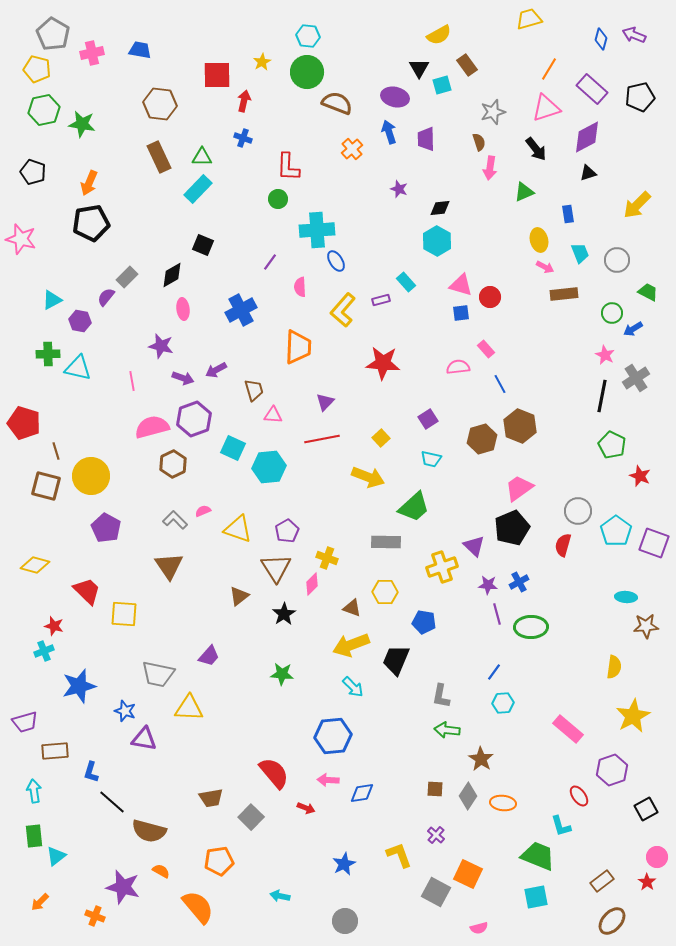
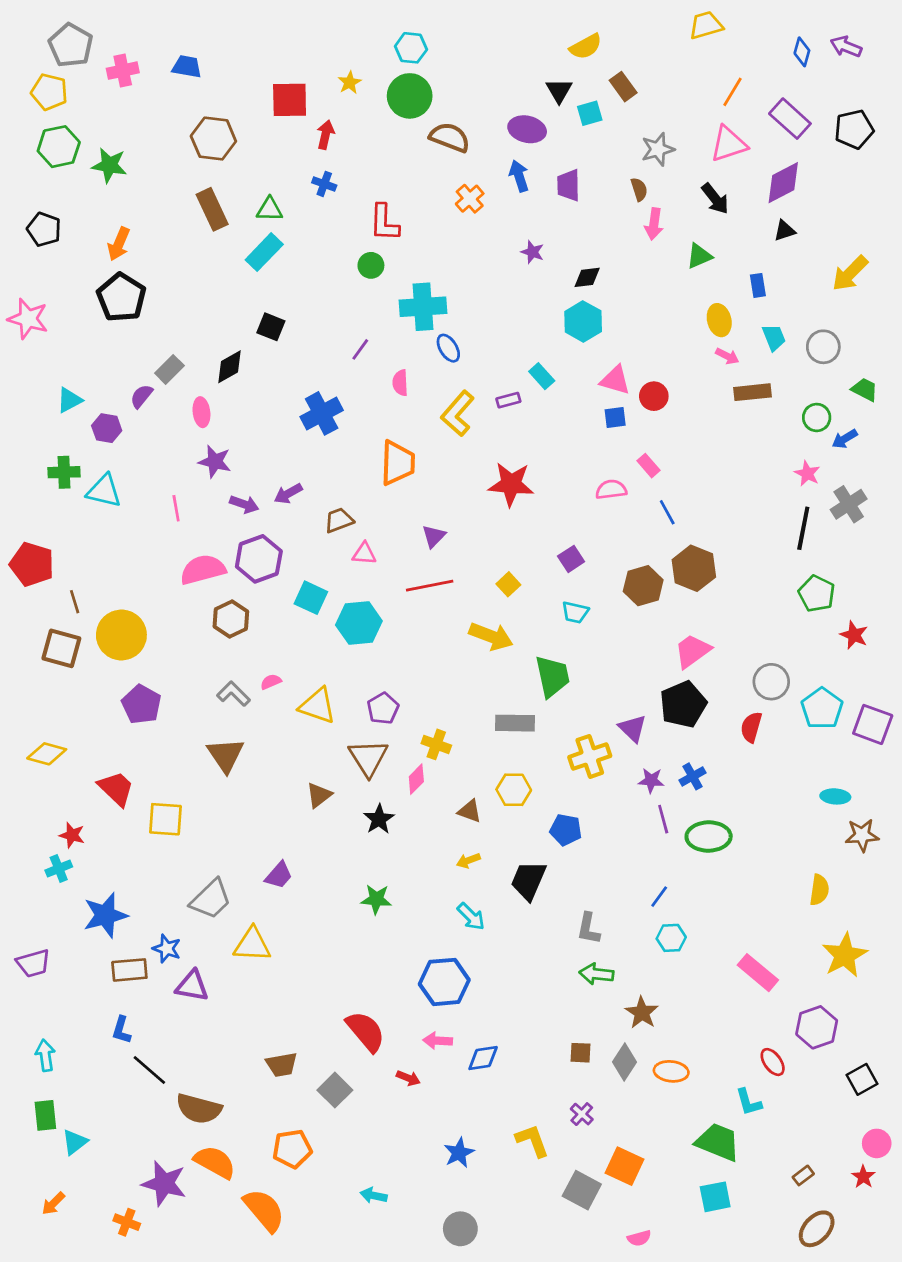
black pentagon: (91, 223) -> (121, 297), turned -30
pink ellipse: (183, 309) -> (201, 412), moved
brown trapezoid: (254, 390) -> (339, 520), turned -95
green trapezoid: (414, 507) -> (552, 676), turned -60
yellow arrow: (351, 645) -> (468, 861), size x0.5
gray trapezoid: (158, 674) -> (211, 899), turned -56
brown rectangle: (55, 751) -> (129, 970), moved
orange semicircle: (161, 871) -> (215, 1162), size x1.8
brown rectangle: (602, 881) -> (803, 1175), size x0.7

